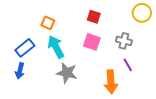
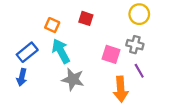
yellow circle: (142, 13) -> (139, 14), moved
red square: (94, 17) -> (86, 18), moved
pink square: (92, 42) -> (111, 54), moved

